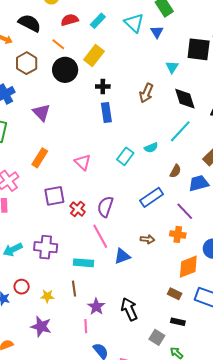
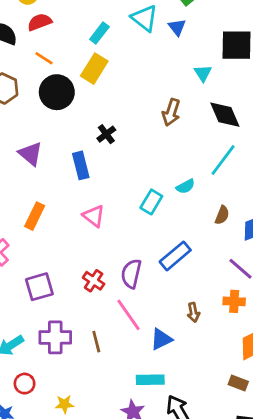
red semicircle: (70, 20) -> (40, 22), moved
cyan rectangle: (98, 21) -> (99, 33), moved
black cross: (103, 87) -> (106, 134), moved, turned -32
blue rectangle: (106, 112) -> (81, 165), moved
purple square: (54, 196) -> (39, 287), moved
blue rectangle: (152, 197) -> (175, 256), moved
brown arrow: (147, 239) -> (193, 312), turned 80
cyan rectangle: (83, 263) -> (150, 380), moved
red circle: (22, 287) -> (25, 384), moved
brown line: (74, 289) -> (96, 342), moved

